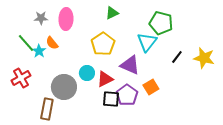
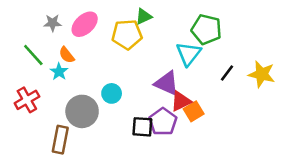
pink ellipse: (66, 19) -> (85, 24), turned 45
yellow pentagon: (103, 44) -> (127, 34), moved, turned 30
cyan star: (39, 51) -> (59, 72), moved
red triangle: (105, 79) -> (181, 101), moved

